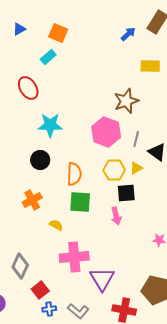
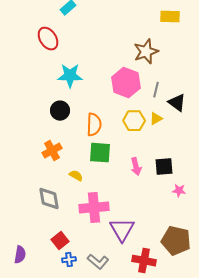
black square: (126, 193) -> (164, 167), moved
gray diamond: (20, 266) -> (49, 199), moved, turned -35

